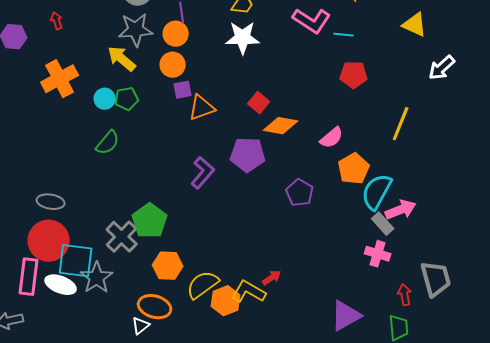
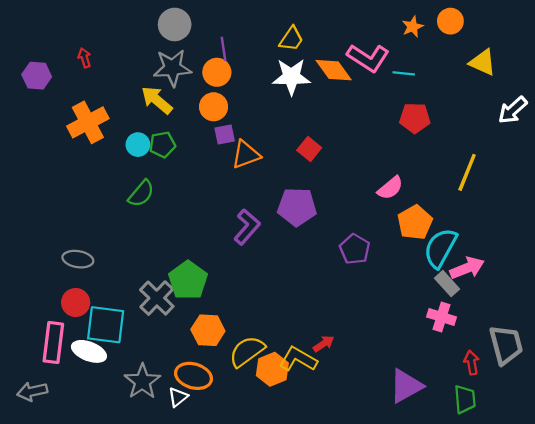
orange diamond: (281, 126) -> (334, 70), moved, turned 44
red circle: (49, 241) -> (76, 302), size x0.6
gray star: (97, 278) -> (142, 381), moved

